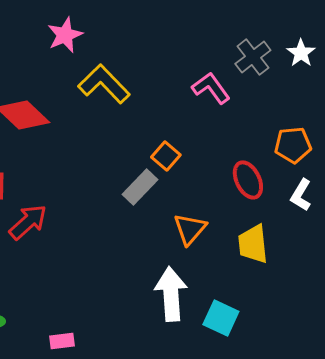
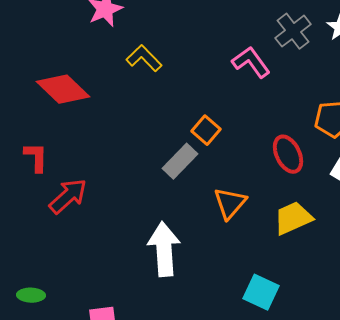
yellow L-shape: (104, 84) -> (144, 58), size x0.7
yellow trapezoid: (253, 244) -> (293, 218), turned 72
white arrow: (171, 294) -> (164, 249), moved

